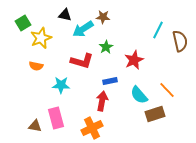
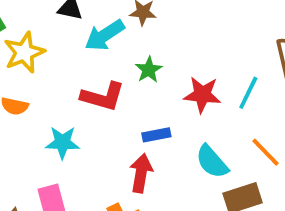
cyan line: (158, 30) -> (248, 93), moved
red star: (134, 60) -> (202, 95), turned 30

